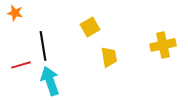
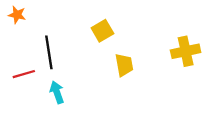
cyan arrow: (50, 81) -> (57, 92), size x0.7

